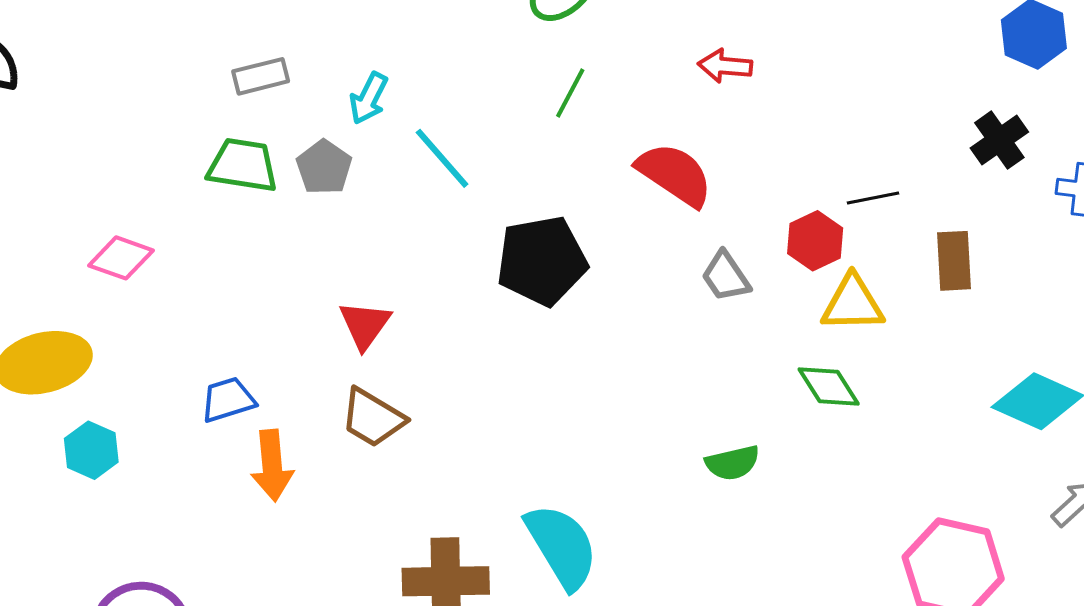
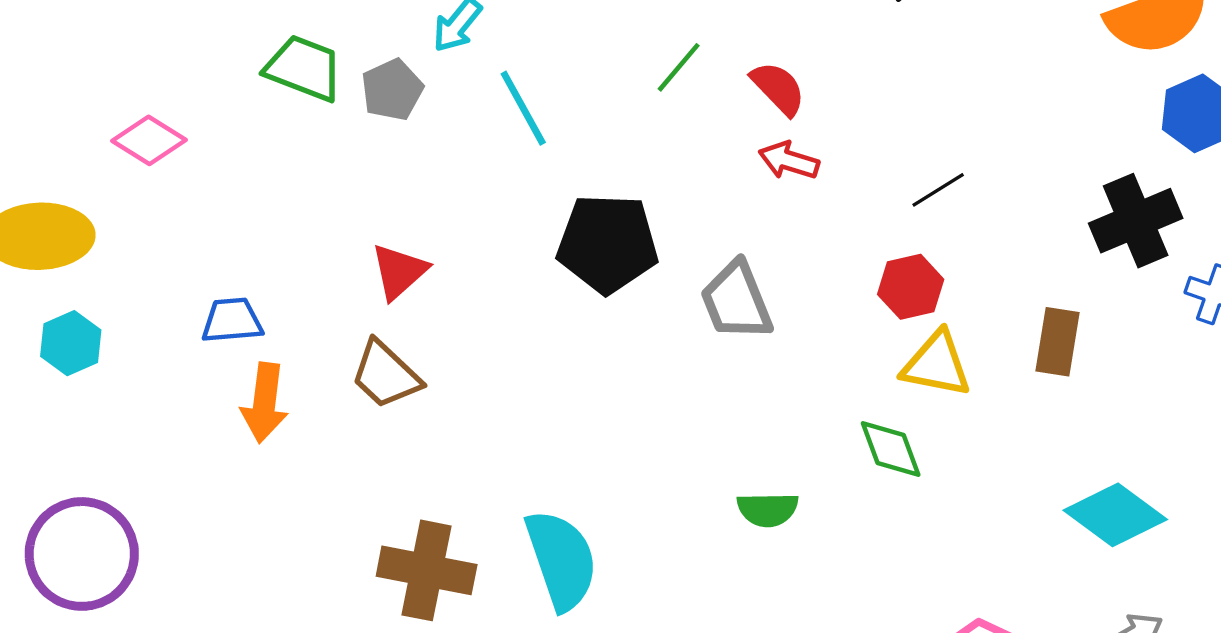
red arrow: (725, 66) -> (789, 160), moved
black cross: (999, 140) -> (1136, 221), size x1.4
red semicircle: (675, 174) -> (778, 88), moved, size x0.7
black line: (873, 198) -> (938, 190), moved, turned -33
gray trapezoid: (726, 277) -> (736, 301), moved, size x1.4

